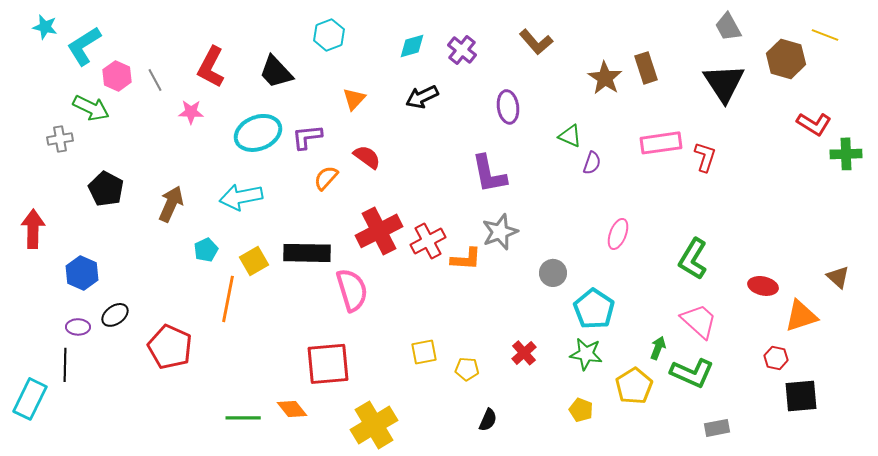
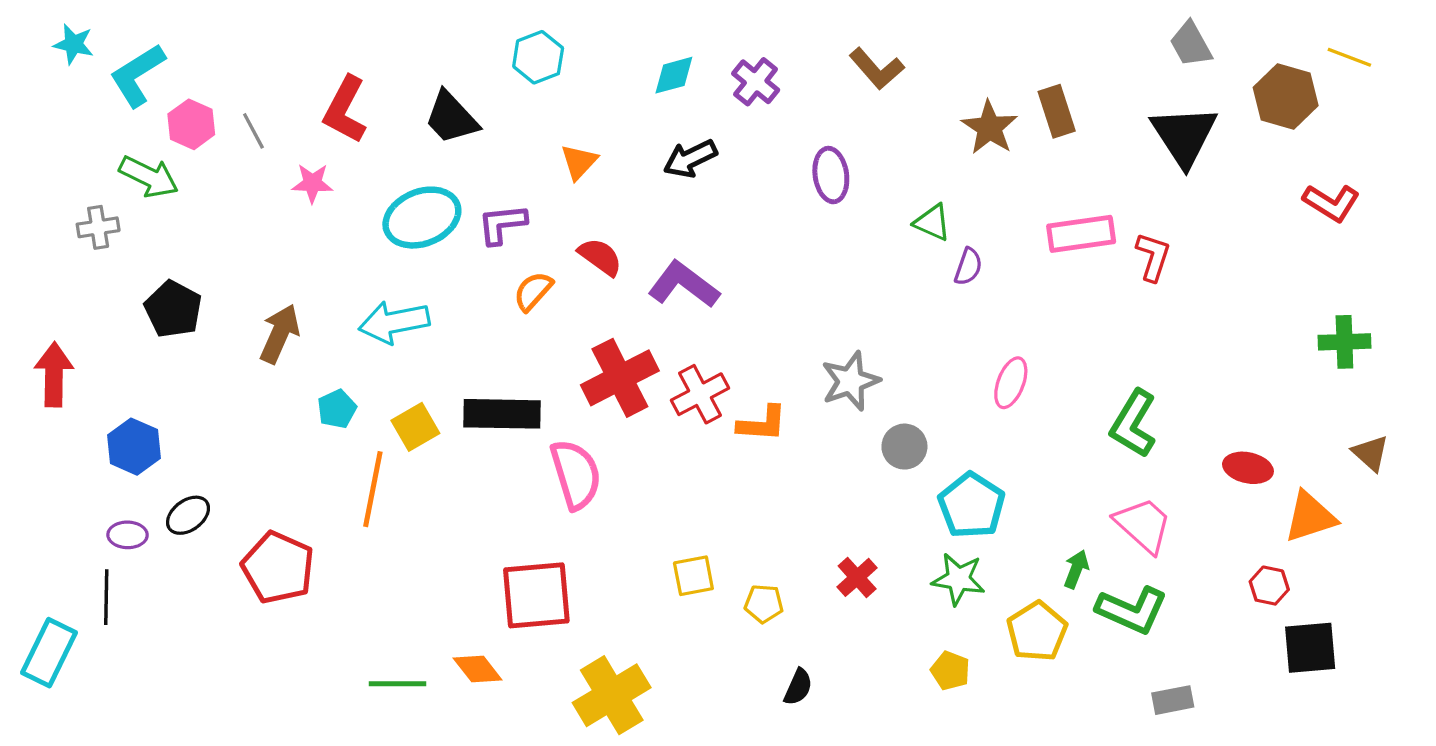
green cross: (846, 154) -> (1344, 342), moved
purple L-shape: (489, 174) -> (684, 285), moved, turned 138
gray star: (500, 232) -> (850, 381), moved

